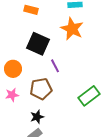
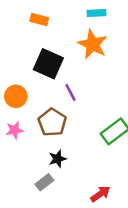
brown pentagon: (41, 89) -> (52, 122), turned -30
black star: (37, 117) -> (57, 159), moved

